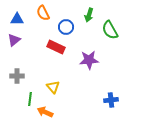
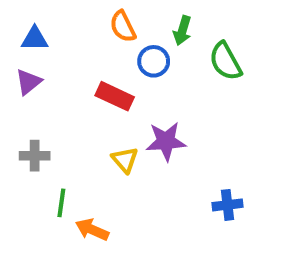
orange semicircle: (43, 13) -> (123, 26), moved
blue circle: (66, 27) -> (154, 61), moved
purple star: (89, 60) -> (166, 141), moved
yellow triangle: (53, 87) -> (125, 160), moved

